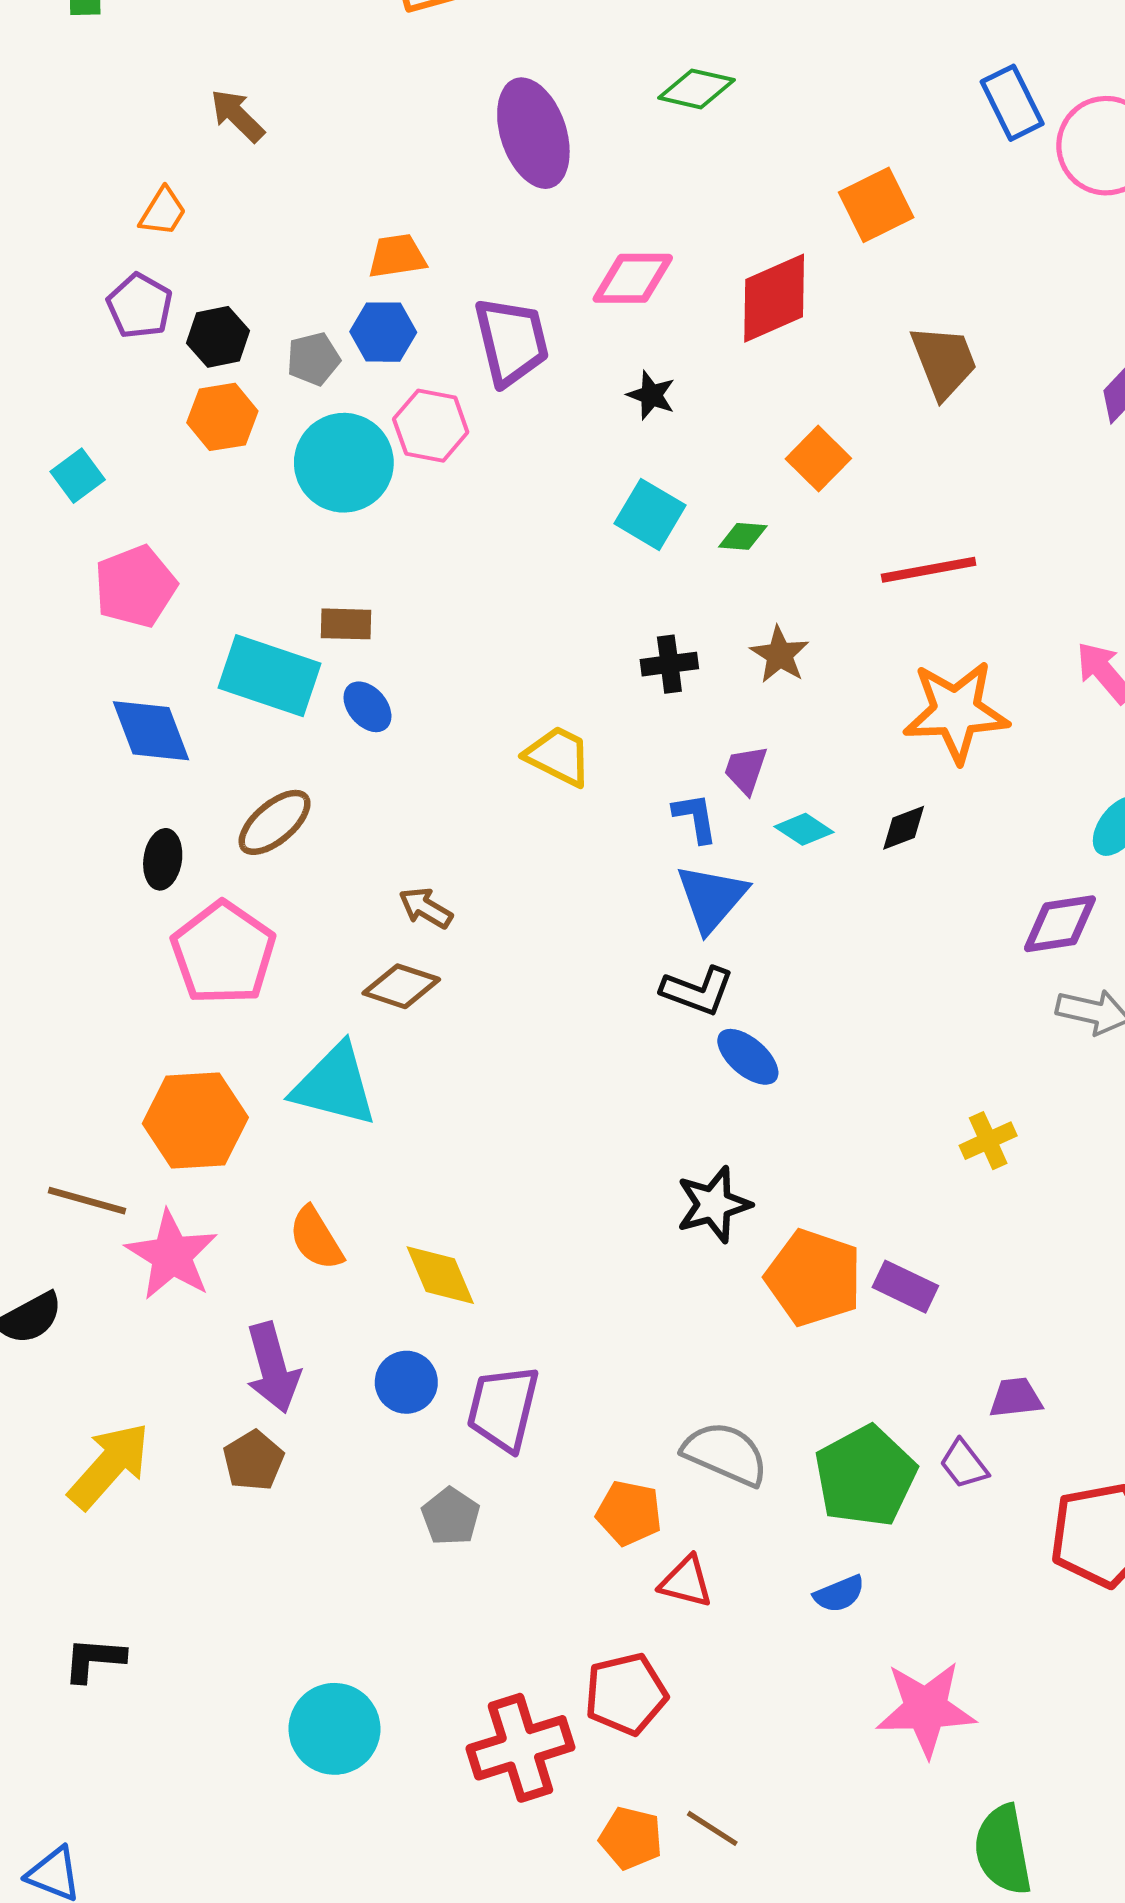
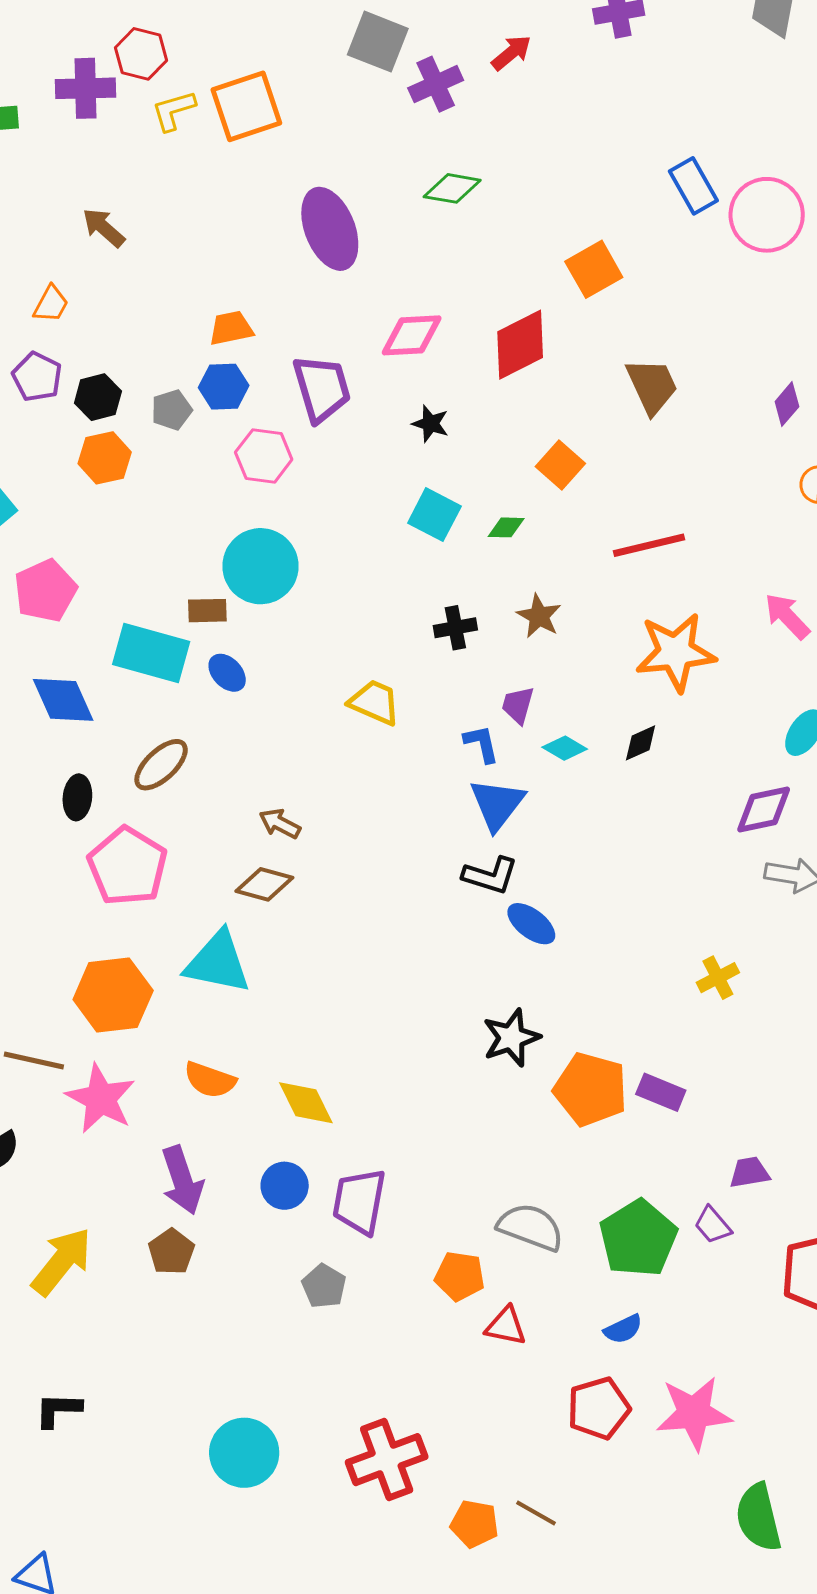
cyan circle: (344, 463) -> (261, 566), moved
orange semicircle: (316, 1238) -> (210, 1080), turned -36
red pentagon: (626, 1694) -> (599, 1408), moved

